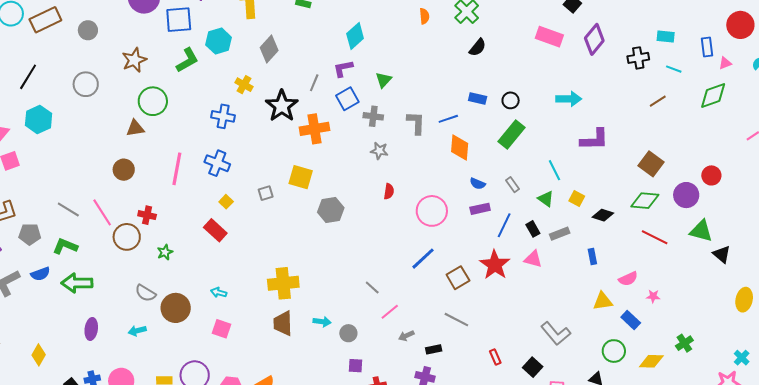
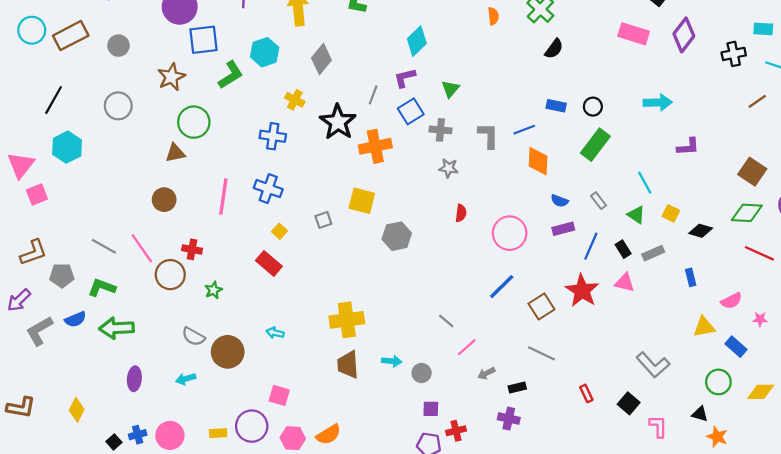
blue square: (179, 20) -> (203, 40), moved
purple L-shape: (594, 139) -> (688, 147), size x0.7
pink square: (221, 329) -> (279, 395), moved

